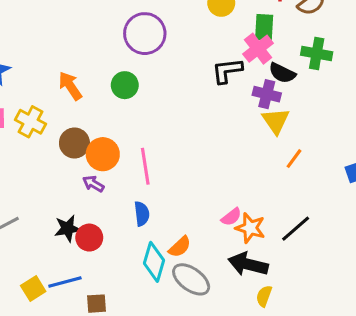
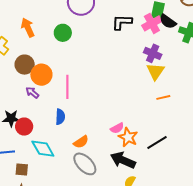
black L-shape: (227, 71) -> (122, 22), moved
black semicircle: (282, 73) -> (168, 22), moved
orange line: (294, 159) -> (163, 97), turned 32
cyan diamond: (154, 262) -> (43, 149), moved, turned -55

